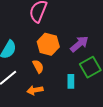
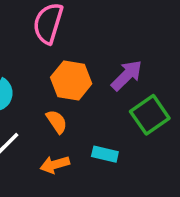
cyan rectangle: (71, 81) -> (105, 154), moved, turned -72

